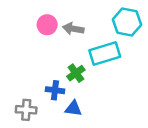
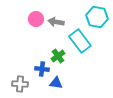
cyan rectangle: (105, 54) -> (80, 41), turned 70

